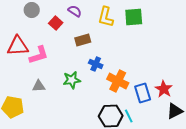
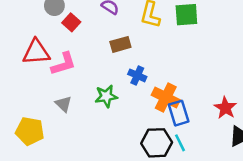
red square: (56, 23) -> (71, 22), moved
gray triangle: (39, 86) -> (63, 104), turned 48
blue rectangle: (143, 93) -> (179, 113), moved

